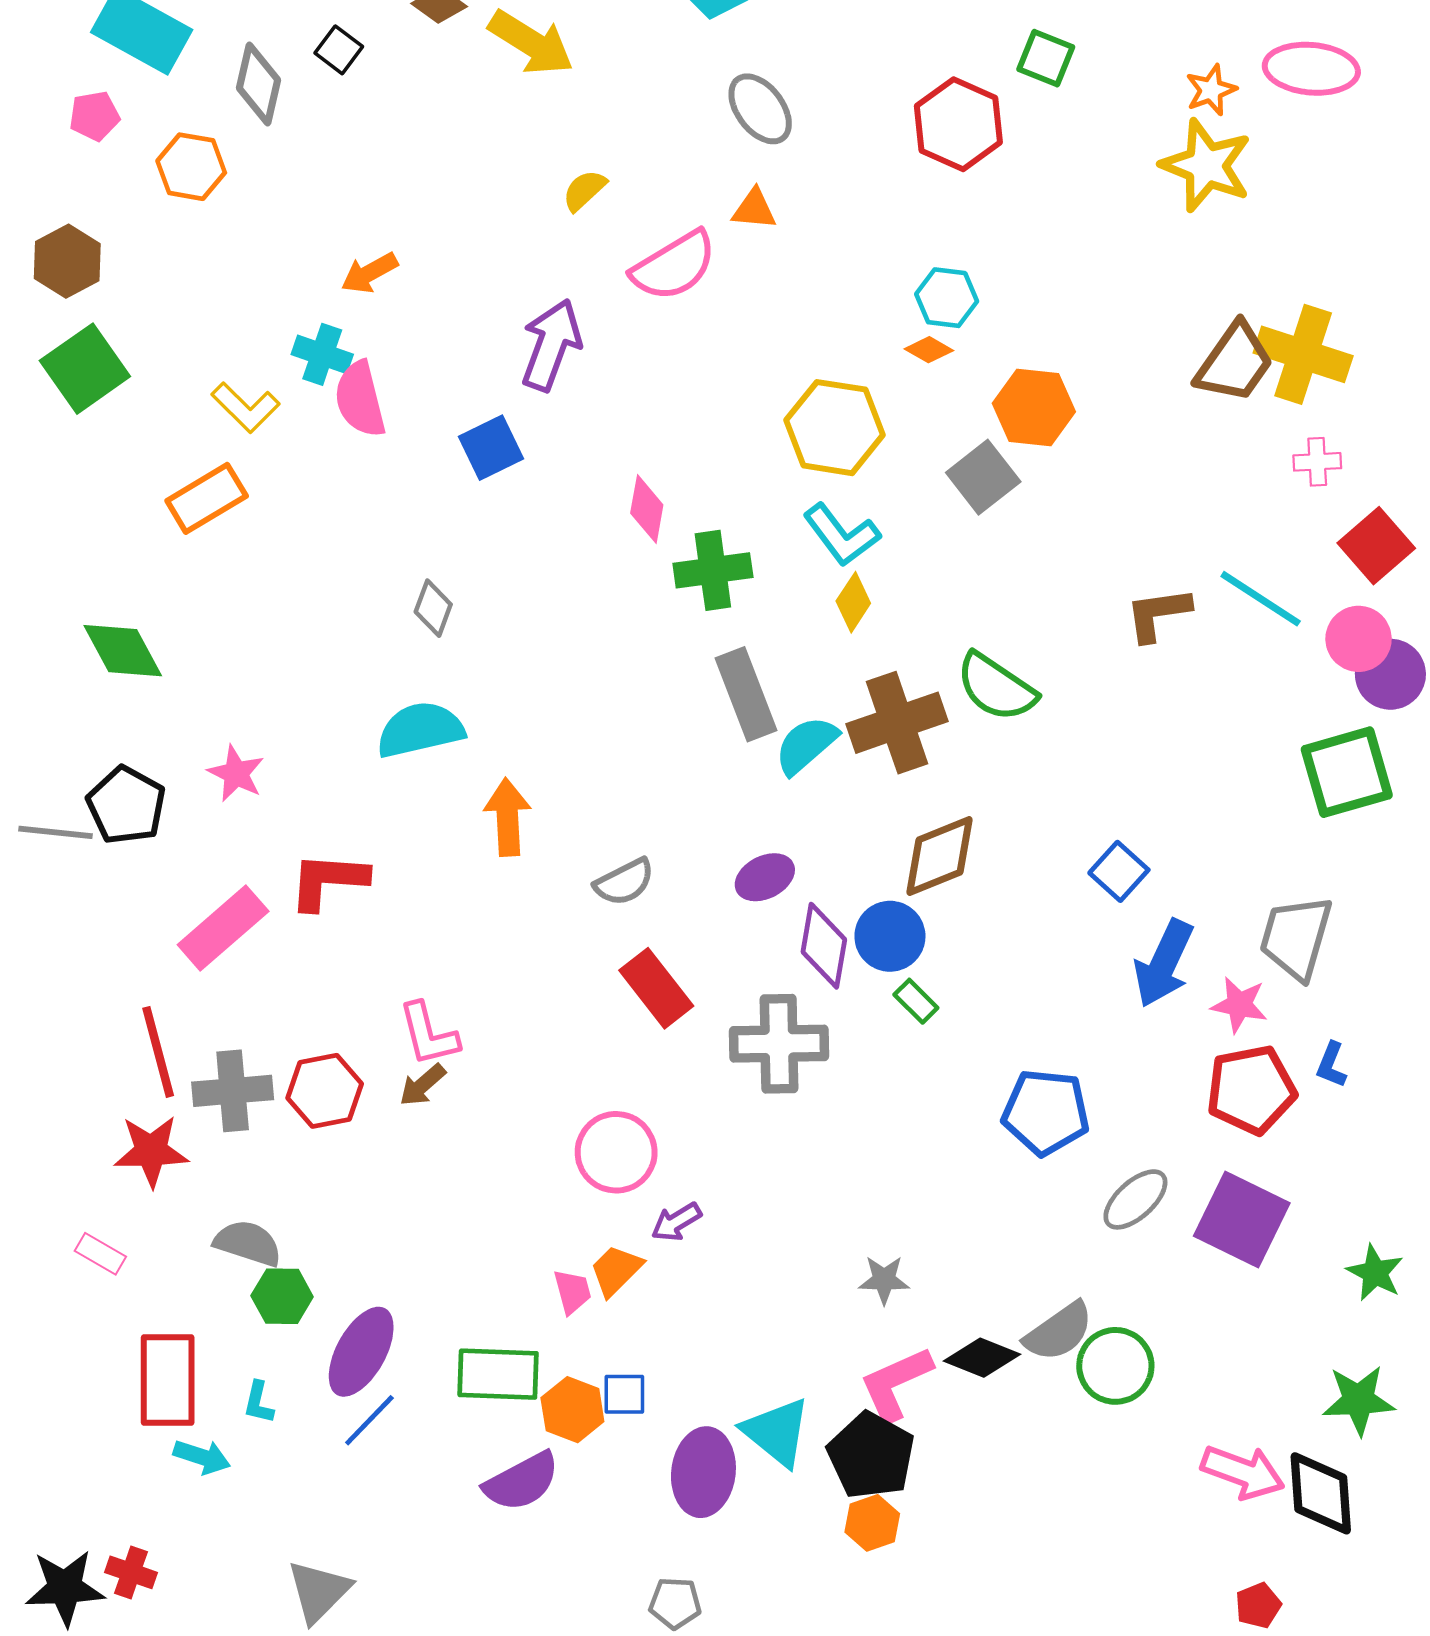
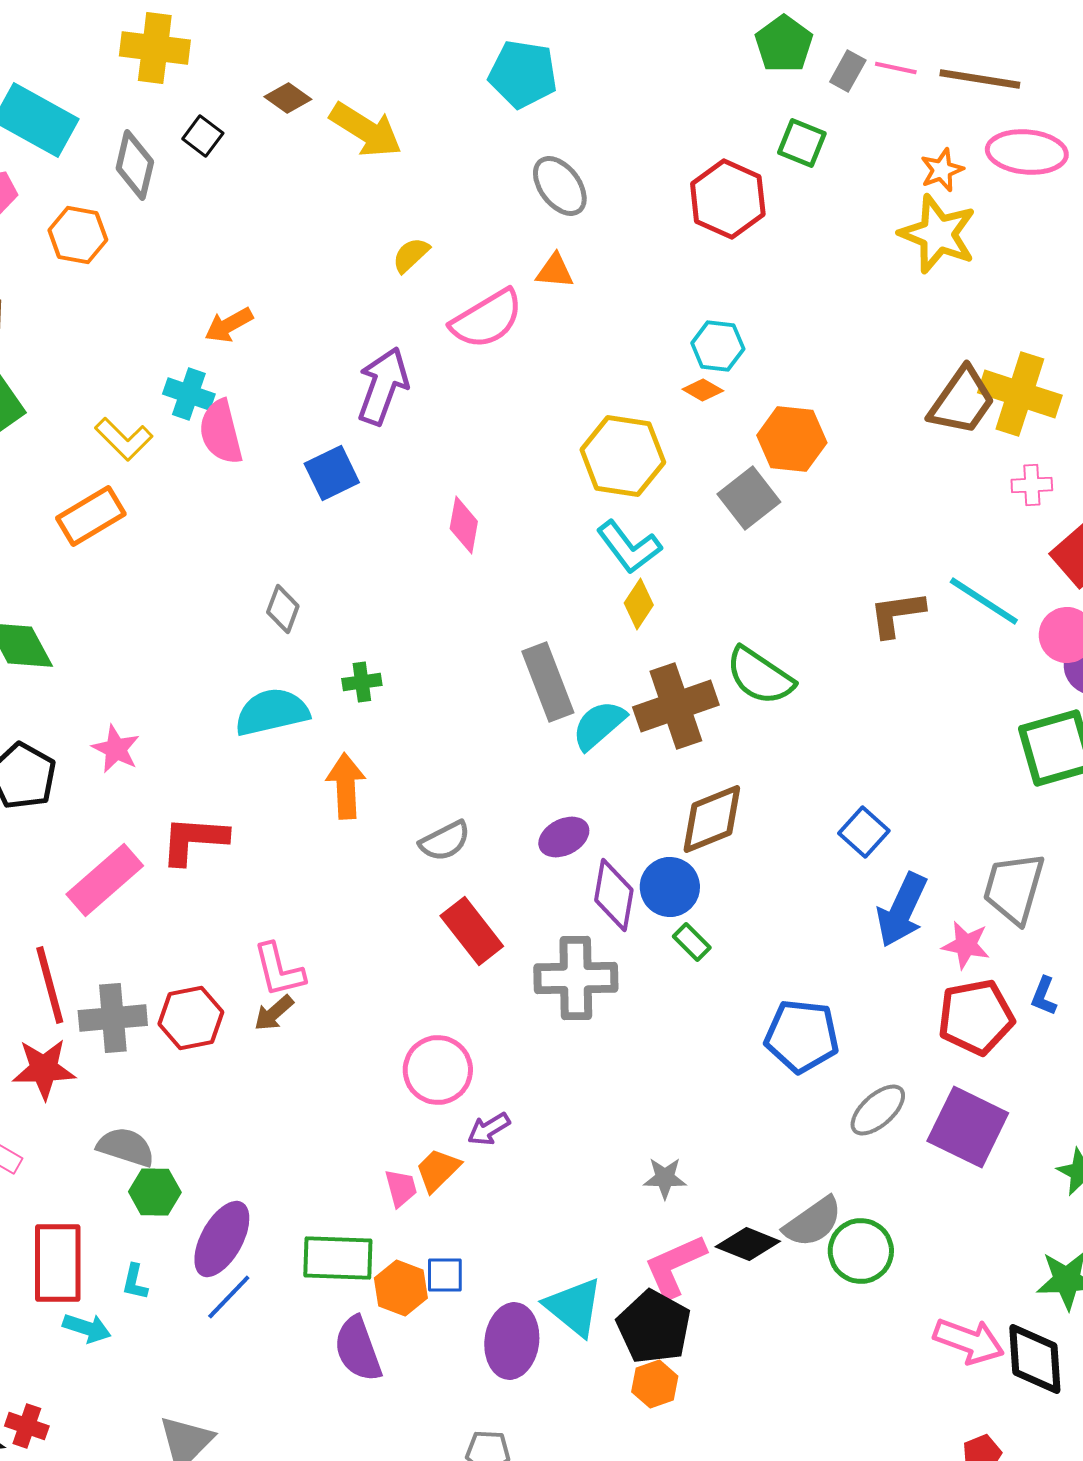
green cross: (713, 570) -> (362, 682), moved, size x0.6
purple semicircle: (522, 1482) -> (358, 1349), turned 98

